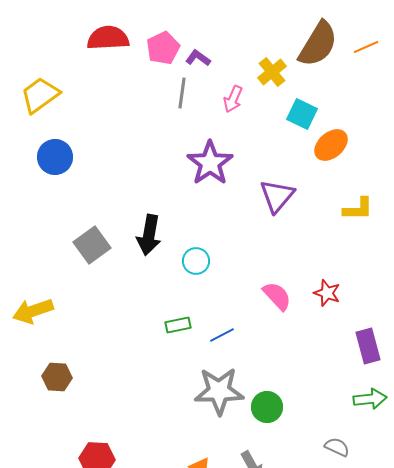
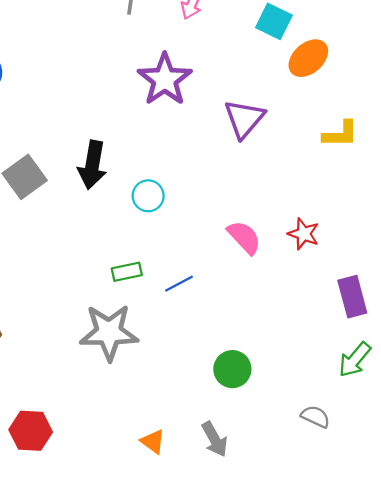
gray star: (219, 391) -> (109, 332), moved
green arrow: (370, 399) -> (355, 360), turned 136

